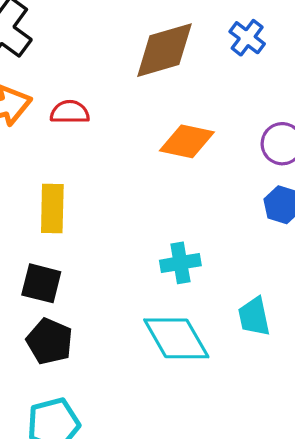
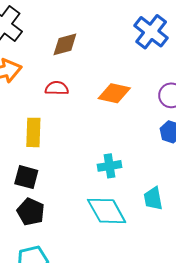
blue cross: (247, 38) -> (151, 32), size x1.6
brown diamond: (164, 50) -> (65, 44), moved, size x0.7
red semicircle: (70, 112) -> (57, 88), moved

